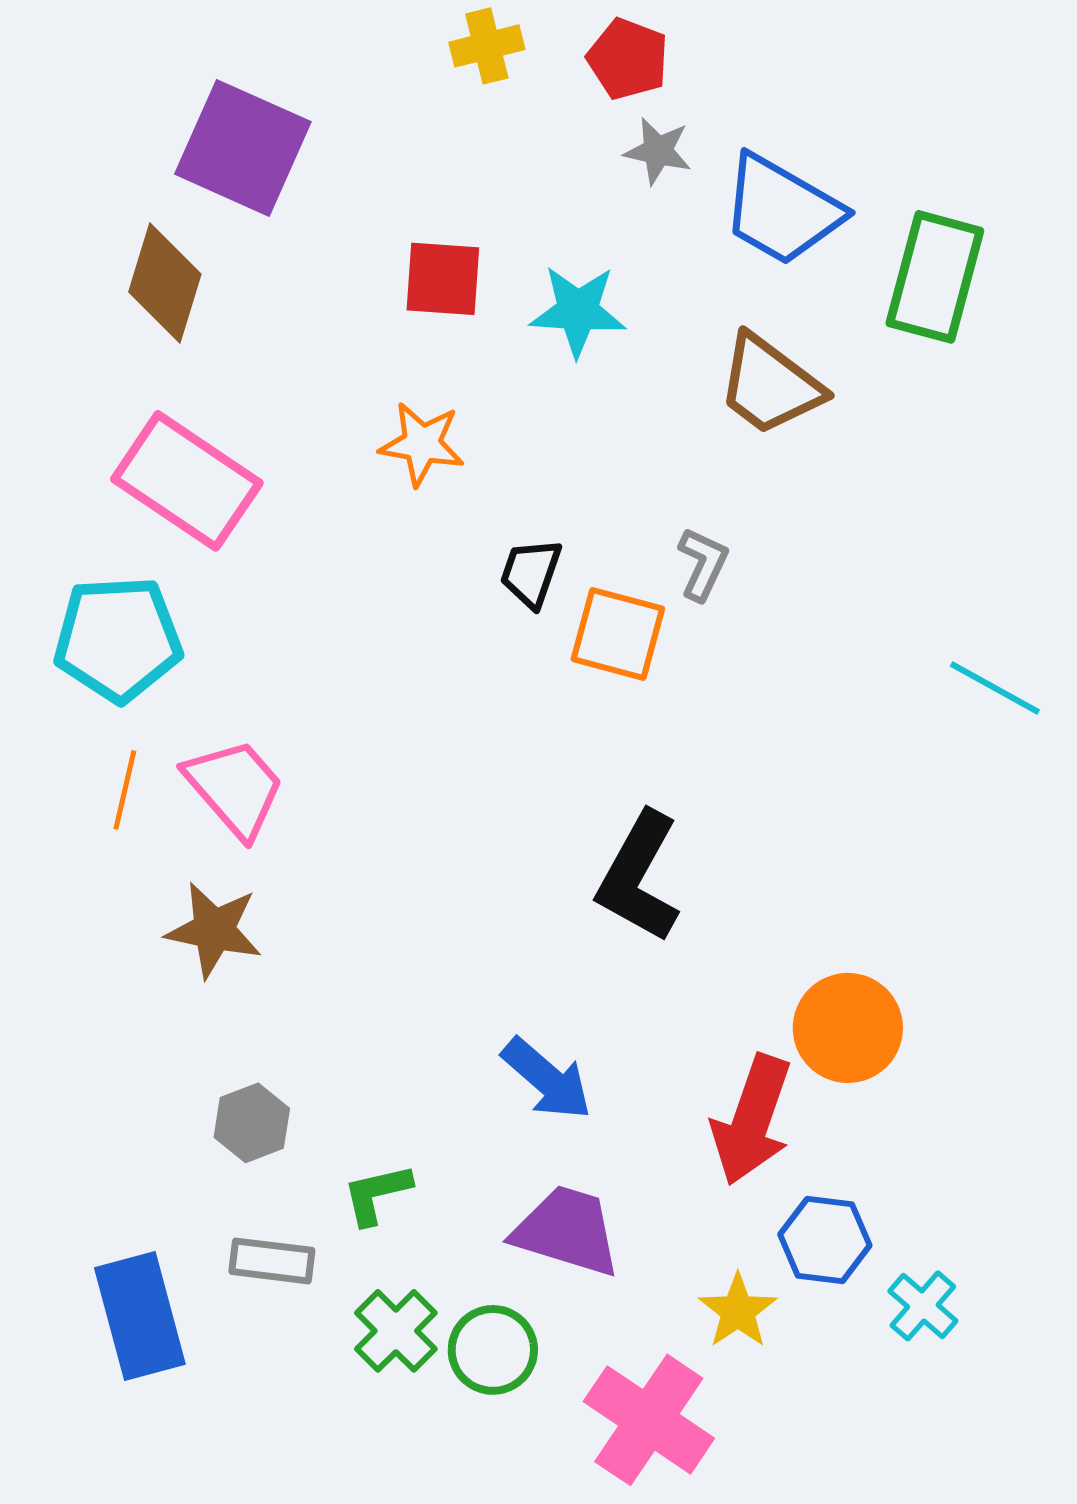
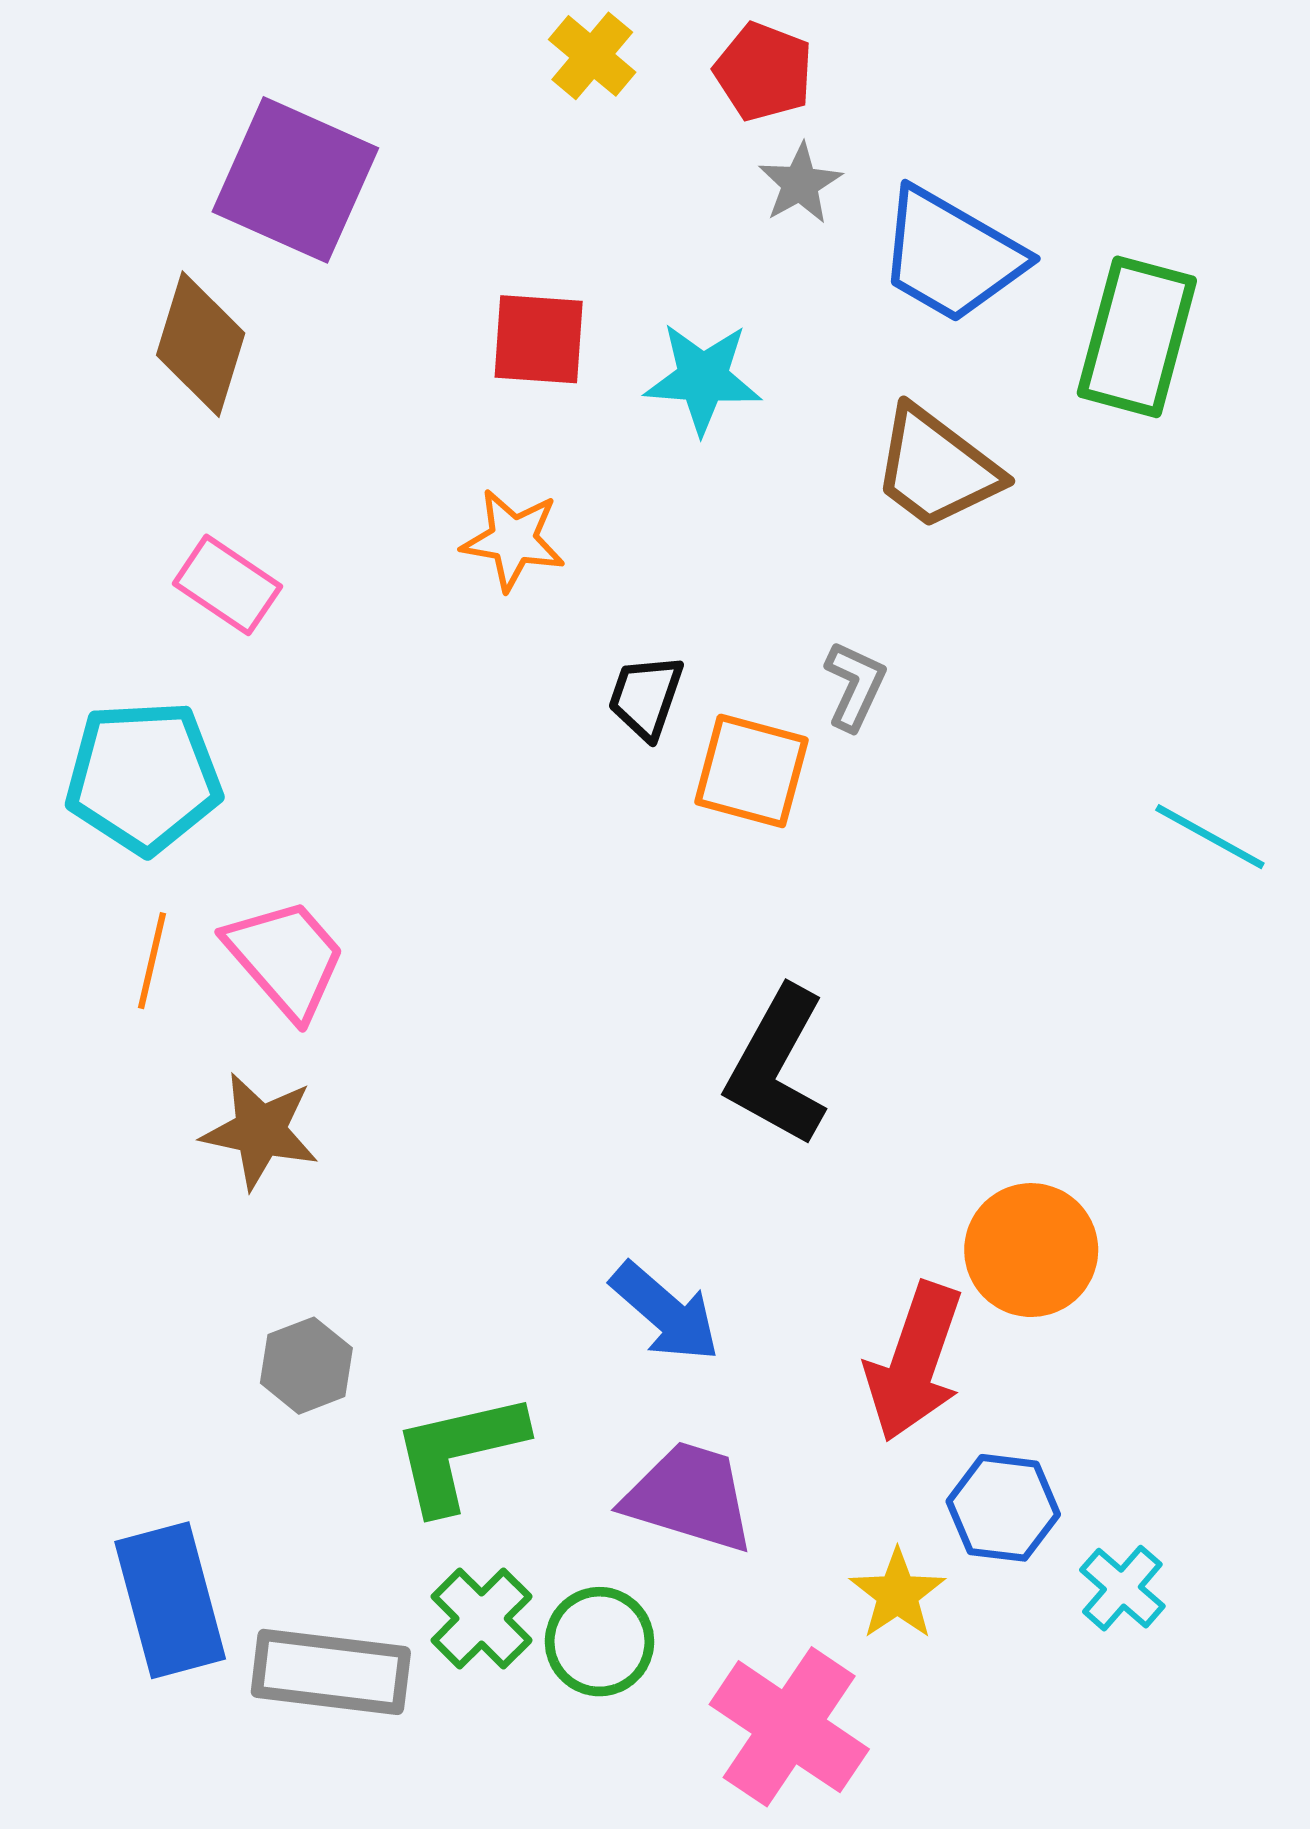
yellow cross: (487, 46) -> (592, 56), turned -36
gray star: (658, 151) -> (800, 184), turned 30
pink rectangle: (187, 481) -> (227, 585), size x0.6
green L-shape: (377, 1194) -> (458, 1452), size x1.6
gray rectangle: (272, 1261) -> (331, 1672), moved, size x1.5

